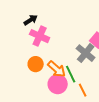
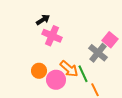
orange circle: (36, 64) -> (39, 71), moved
pink circle: (58, 84) -> (56, 80), moved

